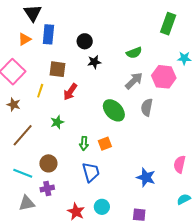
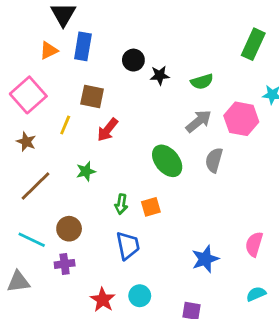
black star: (94, 62) -> (160, 75), moved
blue star: (146, 177) -> (205, 259), turned 30
gray triangle: (27, 203) -> (18, 282), moved

